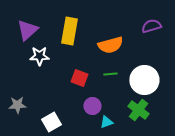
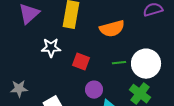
white star: (39, 56) -> (51, 48), moved
green line: (110, 74) -> (119, 63), moved

